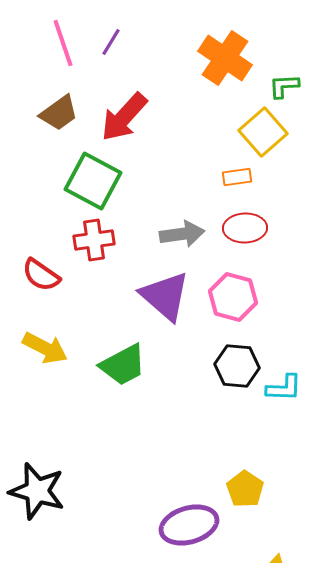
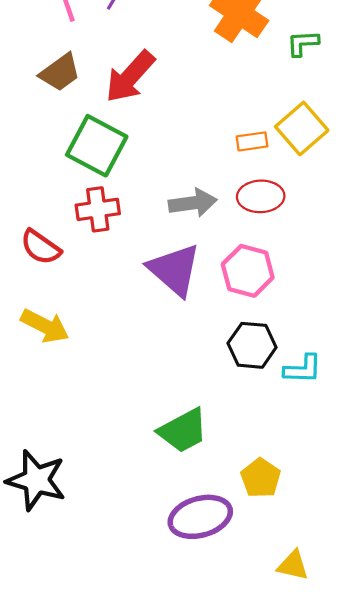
yellow square: (263, 132) -> (302, 128), moved
green trapezoid: (123, 365) -> (183, 431), moved

